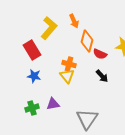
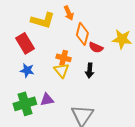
yellow L-shape: (49, 28) -> (43, 20), turned 65
black arrow: (102, 76) -> (90, 70), moved, turned 48
green cross: (32, 108) -> (25, 104), size x1.5

